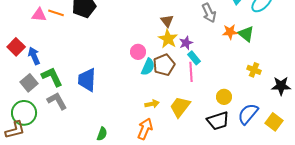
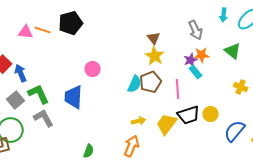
orange star: (230, 32) -> (202, 55), moved
purple star: (186, 43) -> (191, 60), moved
pink circle: (138, 52) -> (93, 69), moved
cyan rectangle: (194, 58) -> (196, 72), moved
black trapezoid: (218, 121) -> (189, 115), moved

